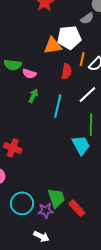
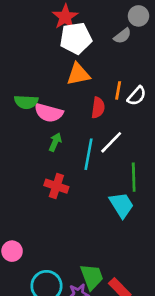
white pentagon: (69, 38) -> (76, 38), moved
pink semicircle: (29, 74) -> (49, 113), size x1.5
white line: (87, 94) -> (111, 142), moved
red cross: (13, 148) -> (56, 186), moved

